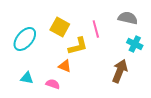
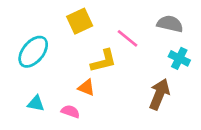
yellow square: (60, 27) -> (80, 21), moved, turned 36
pink line: (96, 29) -> (127, 38), turned -36

